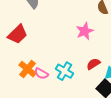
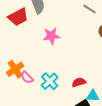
pink star: (85, 31) -> (51, 36), moved
red trapezoid: (18, 34) -> (18, 17), moved

